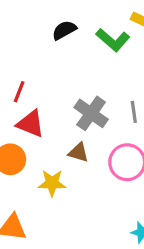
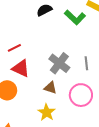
red line: (19, 92) -> (14, 48), turned 40
yellow star: (52, 183) -> (47, 112), moved, turned 30

